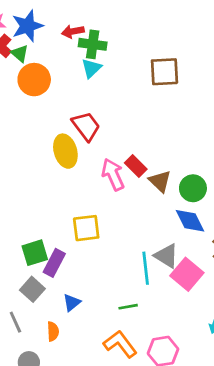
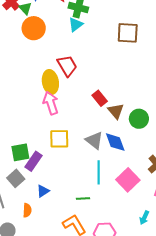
pink arrow: (113, 174) -> (51, 103), moved
blue diamond: (190, 221) -> (115, 142), moved
gray triangle: (166, 256) -> (94, 140), moved

